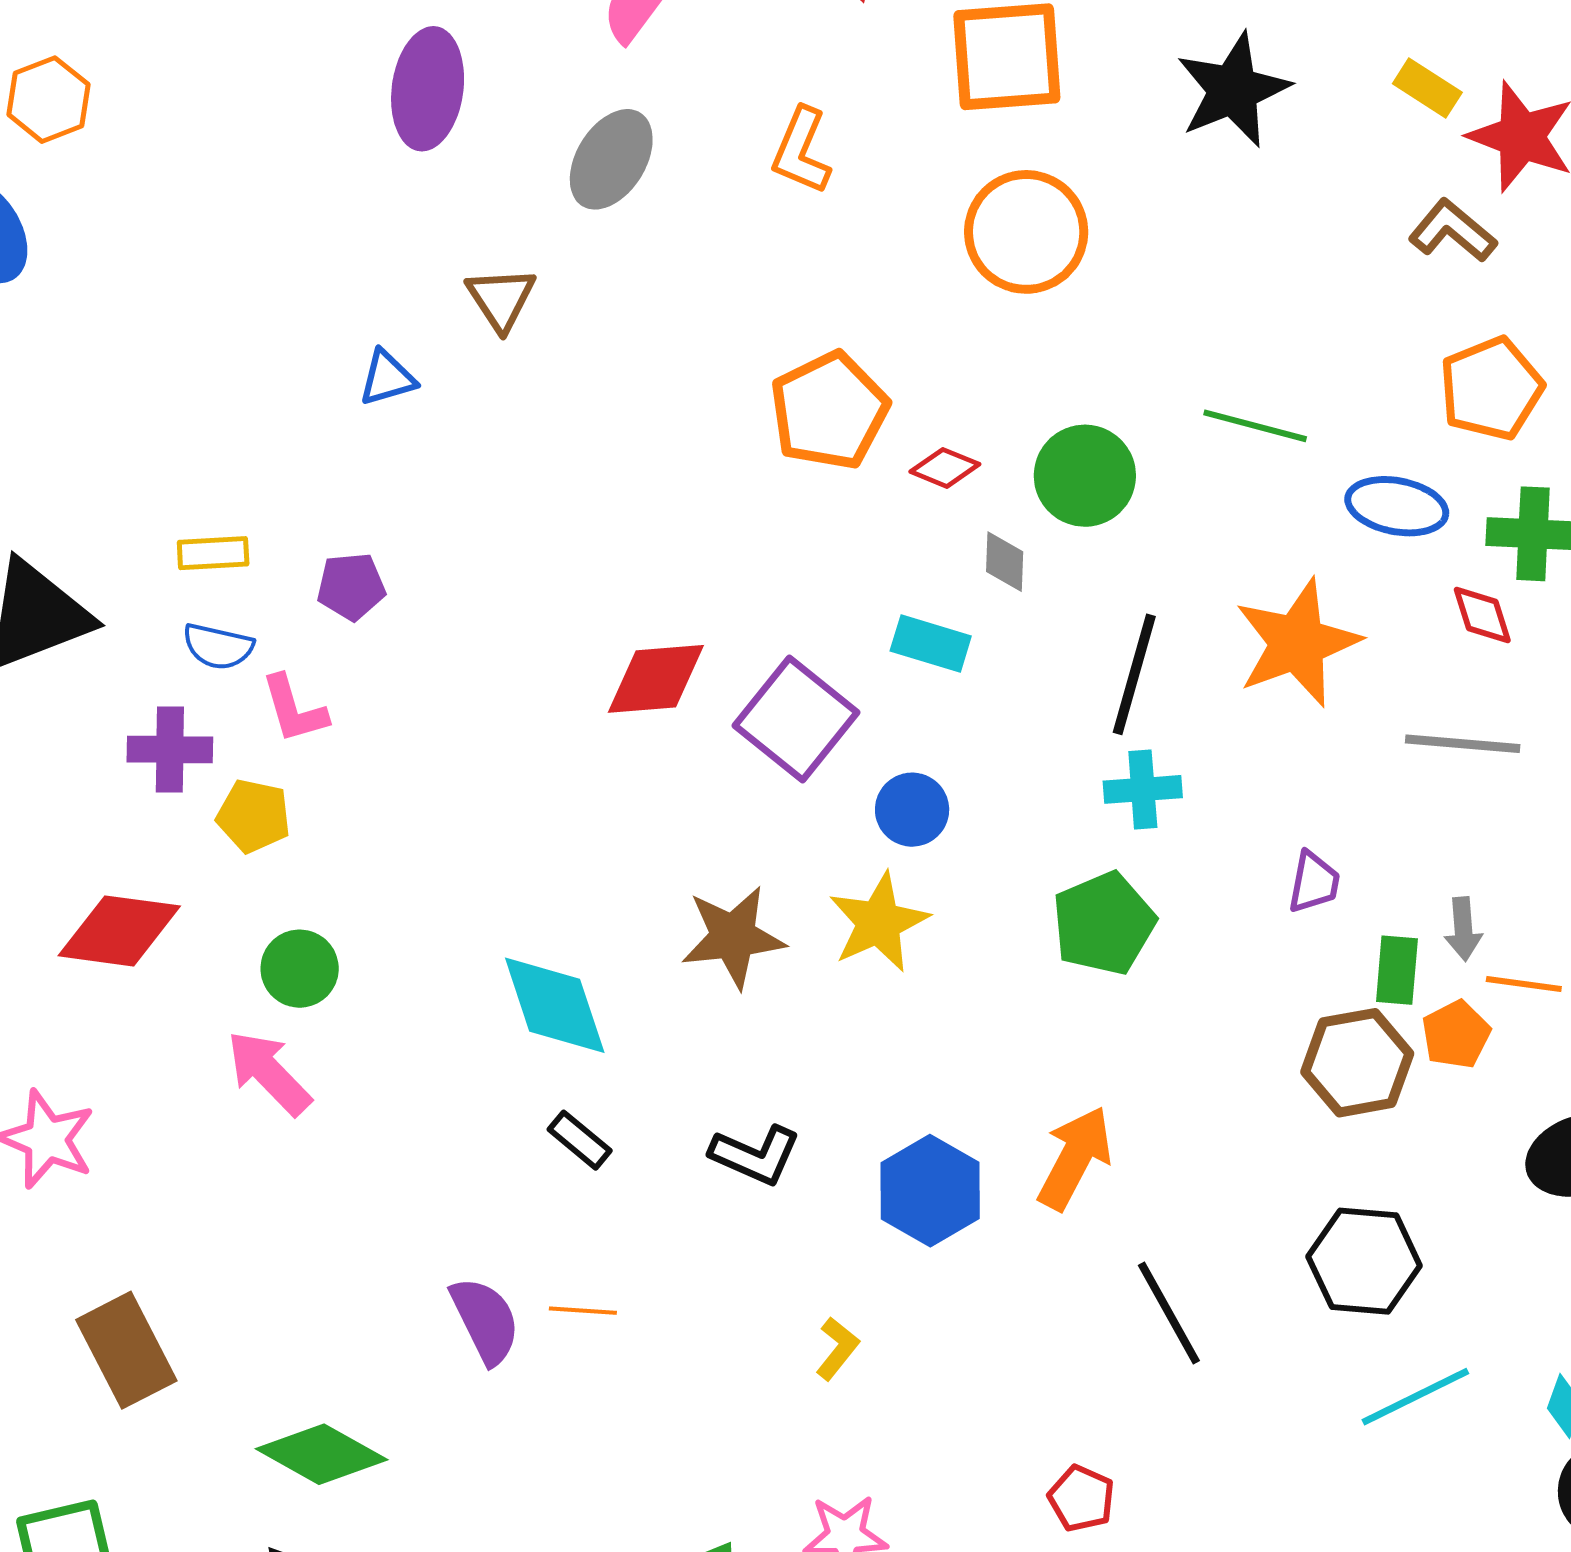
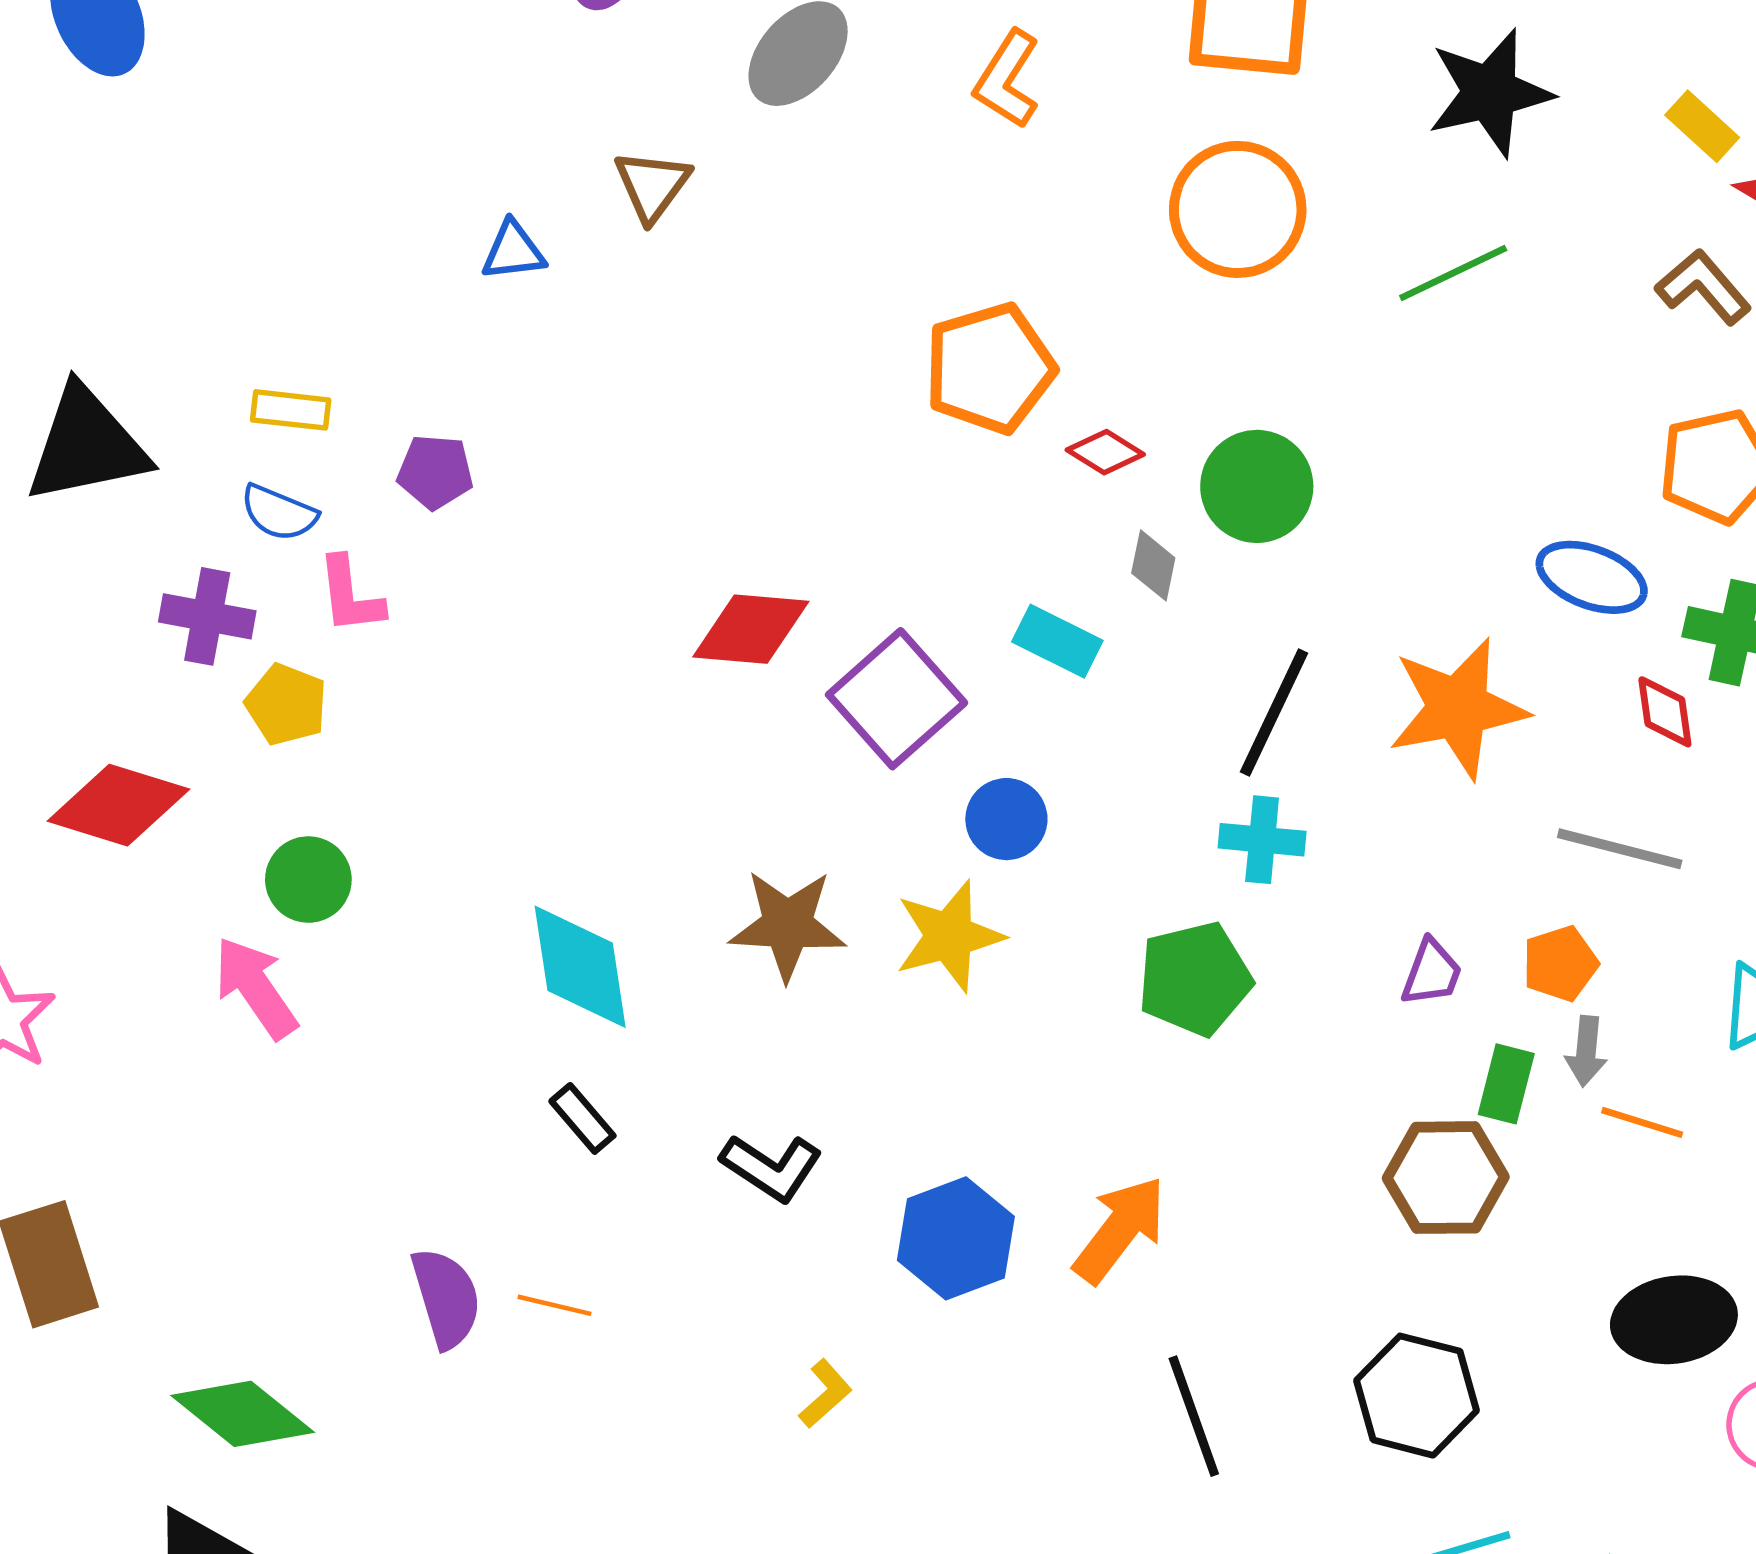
green line: (1255, 426) -> (1453, 273), moved, turned -50
orange pentagon: (1456, 1035) -> (1560, 964), moved

